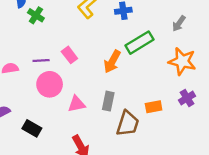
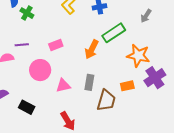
pink rectangle: (69, 55) -> (56, 45), turned -72
purple line: (41, 61) -> (22, 45), moved
orange star: (182, 61) -> (138, 55), moved
purple cross: (187, 98) -> (155, 78), size x1.5

